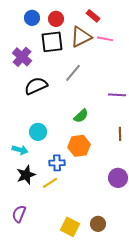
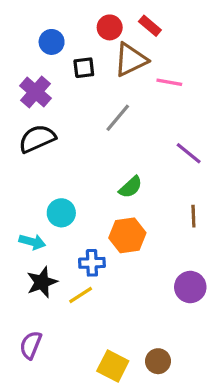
blue circle: (32, 18) -> (52, 42), moved
red circle: (56, 19) -> (110, 27), moved
pink line: (105, 39) -> (169, 82), moved
black square: (52, 42) -> (84, 68), size x0.6
black semicircle: (36, 86) -> (37, 139), moved
purple line: (117, 95) -> (189, 153), turned 36

